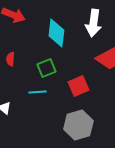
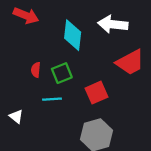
white arrow: (93, 23) -> (113, 24), turned 88
red semicircle: (10, 59) -> (36, 70), moved

